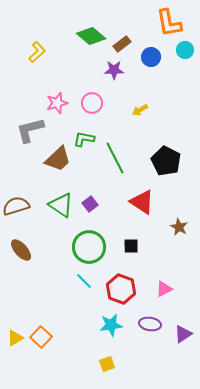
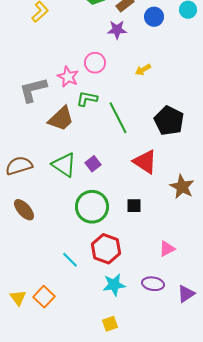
pink star: (57, 103) -> (68, 77), moved, turned -30
brown star: (179, 227) -> (182, 187), size x1.4
cyan line: (84, 281) -> (70, 260), moved
red hexagon: (121, 289) -> (106, 249), moved
yellow triangle: (15, 338) -> (18, 298), turned -36

